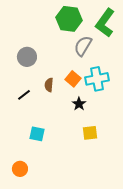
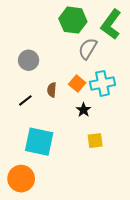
cyan square: (37, 134) -> (39, 142), size x1.8
orange circle: (20, 169) -> (21, 179), size x1.6

